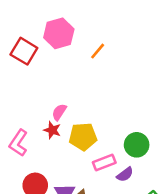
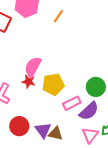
pink semicircle: (59, 112) -> (33, 67), size x1.5
purple semicircle: (125, 174) -> (89, 111), size x1.5

